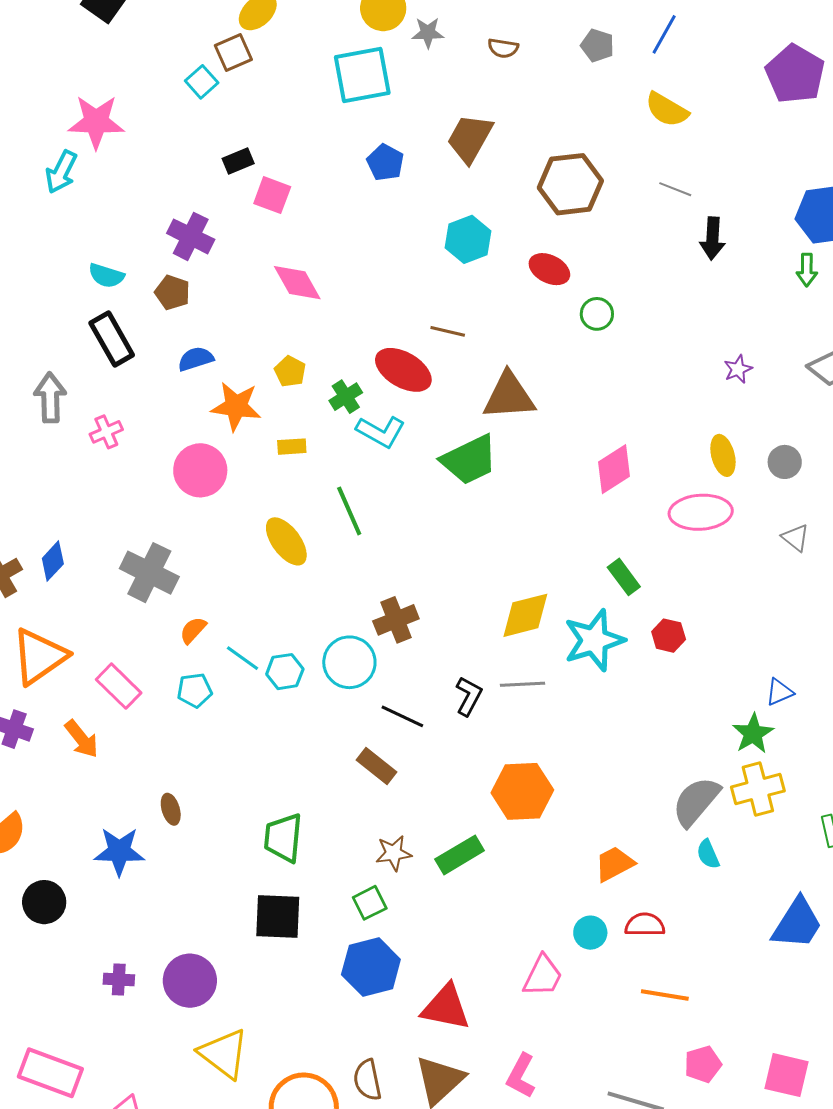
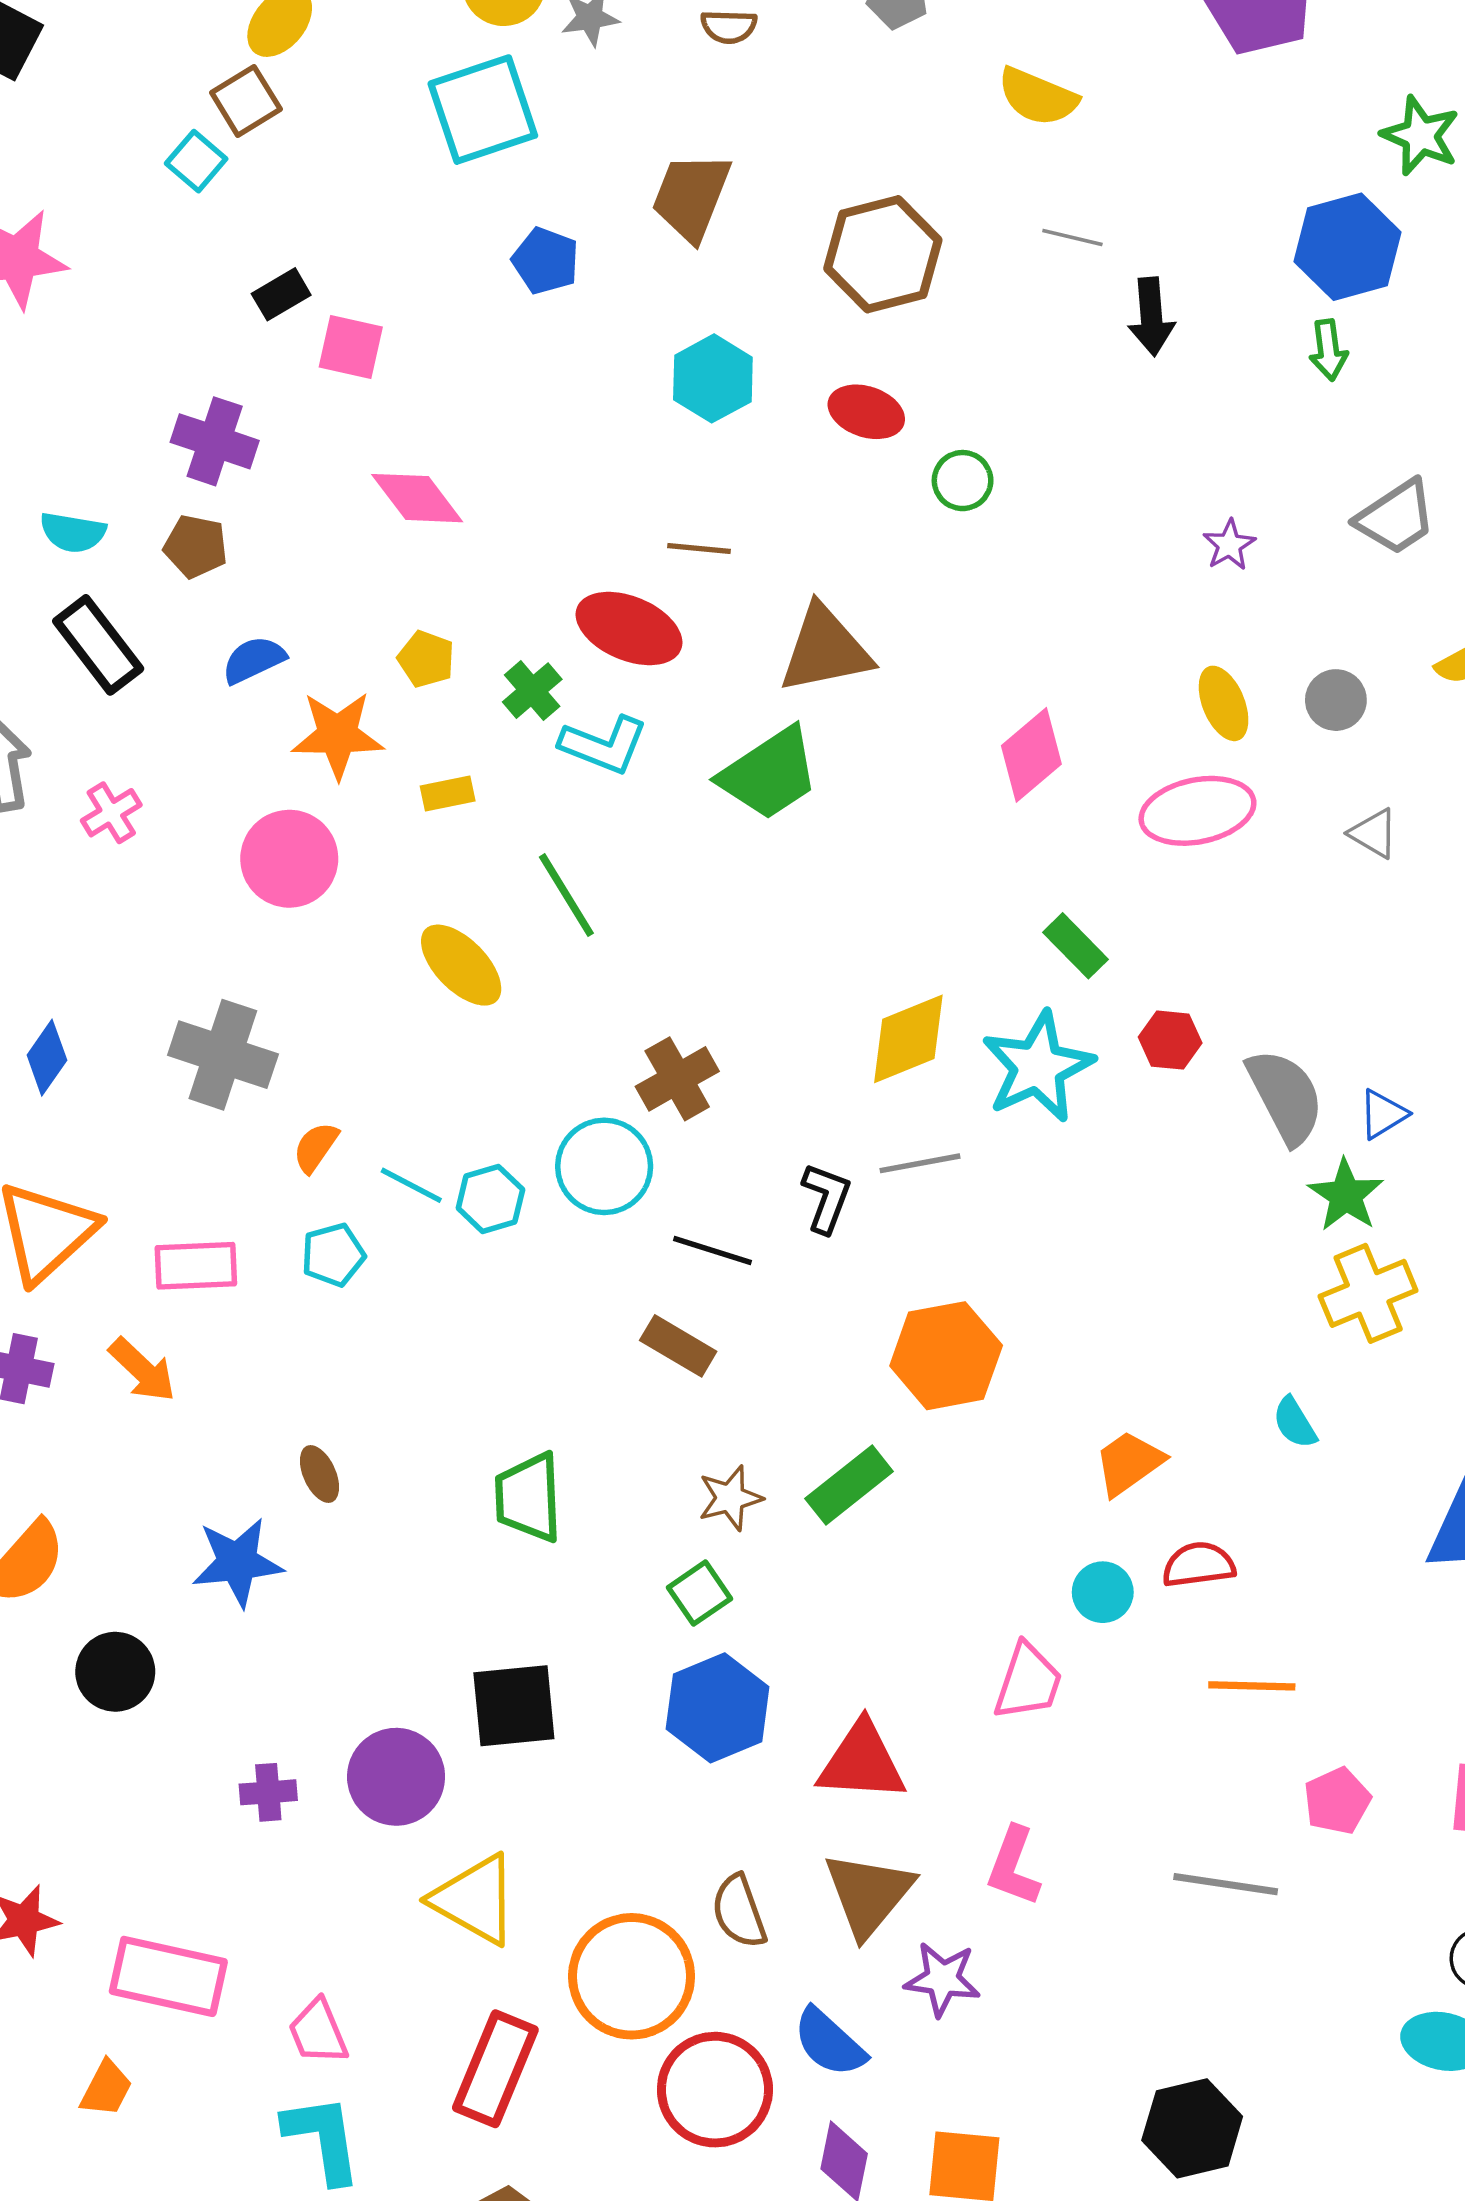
pink rectangle: (119, 686) -> (196, 1266), turned -39
gray semicircle: (696, 801) -> (1285, 1096), moved, turned 120
black square: (278, 917) -> (514, 1706), moved

